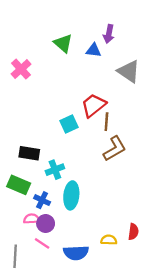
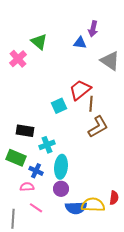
green triangle: (63, 43) -> (39, 42), moved
purple circle: (46, 224) -> (61, 189), moved
yellow semicircle: (109, 240) -> (93, 205), size x1.6
blue semicircle: (76, 253) -> (76, 208), moved

